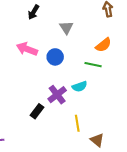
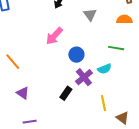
orange semicircle: (103, 45) -> (124, 19), moved, turned -140
pink arrow: (27, 49) -> (54, 36), turned -66
blue circle: (55, 57) -> (76, 55), moved

